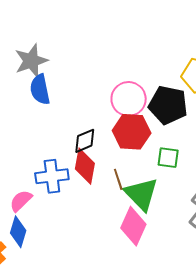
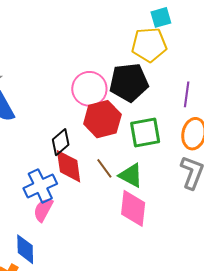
green square: (168, 158) -> (145, 132), size x1.4
green triangle: (141, 194) -> (131, 175), size x0.7
pink semicircle: (21, 201) -> (43, 210), moved

